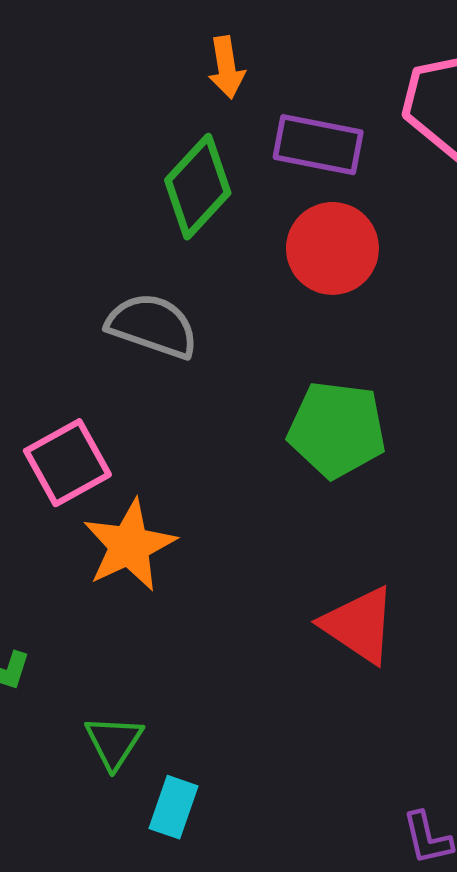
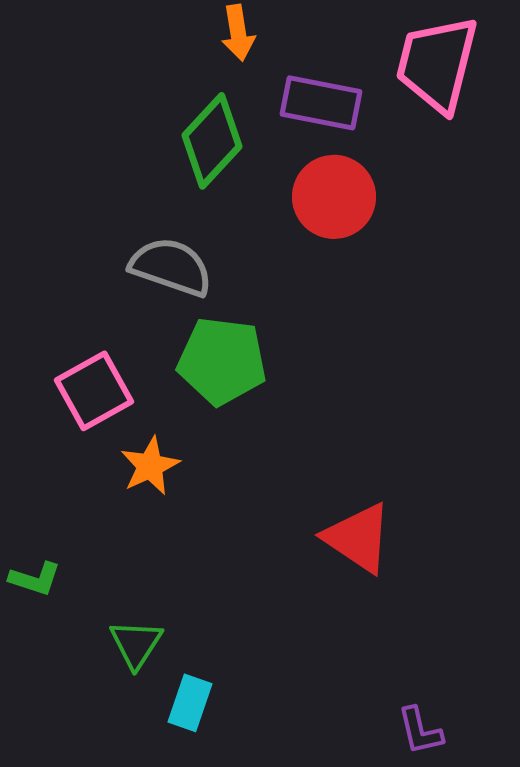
green pentagon: (337, 430) -> (222, 361), moved
orange star: (129, 545) -> (150, 466), size x0.7

